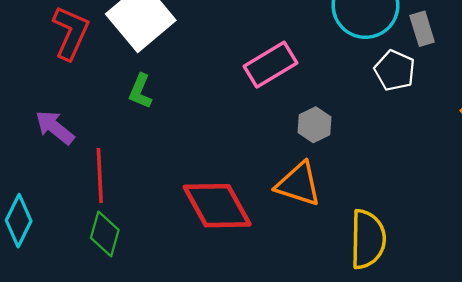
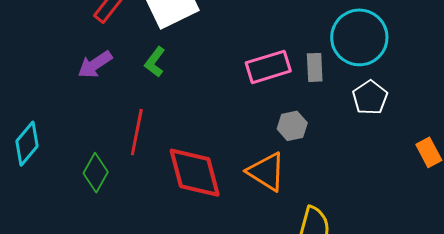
gray rectangle: (422, 29) -> (315, 67), moved
purple arrow: (55, 127) -> (95, 64), moved, turned -87
red line: (100, 176) -> (137, 132), moved

